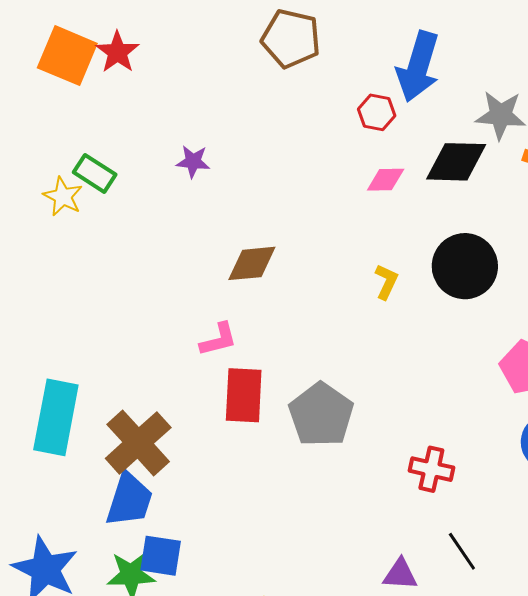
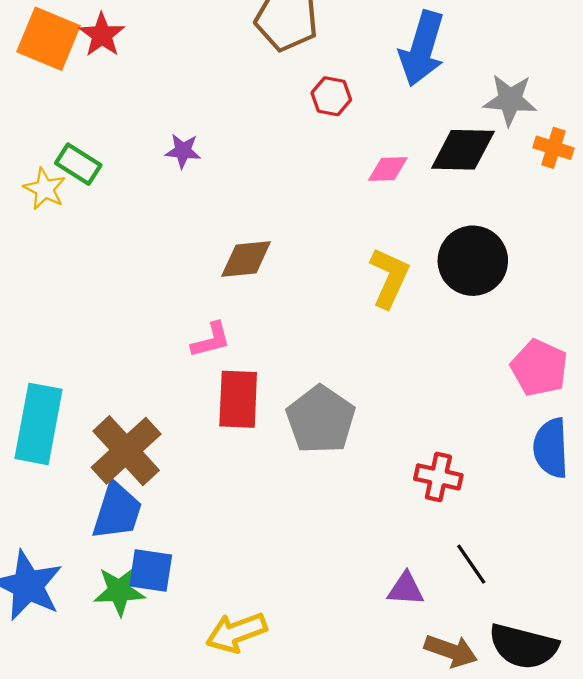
red hexagon: (377, 112) -> (331, 96), moved
yellow L-shape: (386, 282) -> (389, 278), size x1.6

